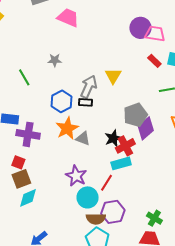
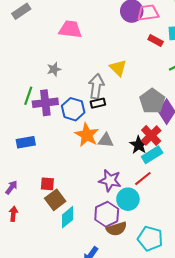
pink trapezoid: (68, 18) -> (70, 29), moved
green line: (24, 77) -> (28, 96), turned 66
purple cross: (28, 134) -> (45, 103), moved
black star: (113, 138) -> (139, 145), moved
red line: (107, 183) -> (143, 179), turned 36
purple hexagon: (113, 212) -> (107, 214), moved
brown semicircle: (96, 219) -> (116, 229), moved

